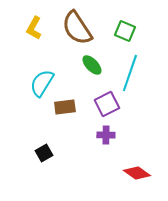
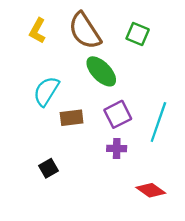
green ellipse: (92, 65) -> (101, 71), size x1.4
cyan line: (130, 73) -> (158, 122), moved

